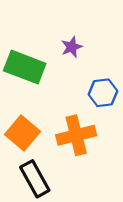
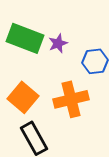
purple star: (72, 47) -> (58, 43), moved

